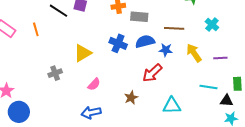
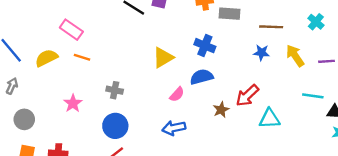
orange line: (36, 29) -> (82, 57), moved, turned -56
blue semicircle: (145, 41) -> (202, 77), moved
gray cross: (55, 73) -> (115, 90), moved, turned 32
red arrow: (152, 73) -> (247, 95), moved
blue circle: (19, 112) -> (115, 126), moved

